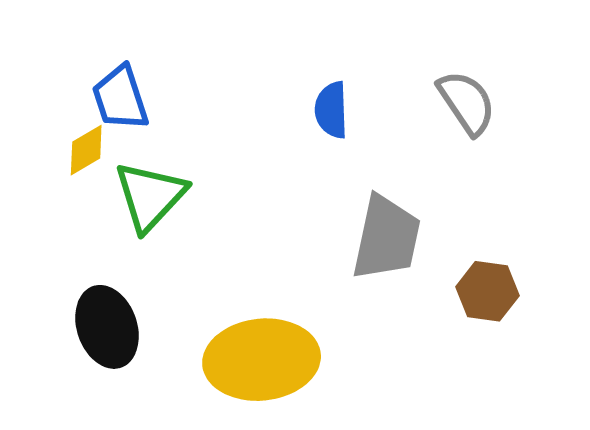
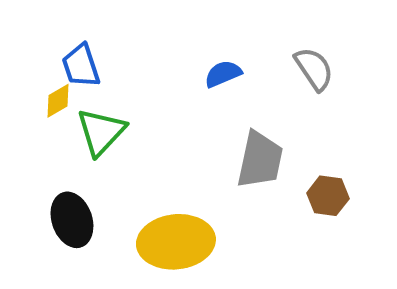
blue semicircle: (331, 110) -> (223, 74), turned 69

